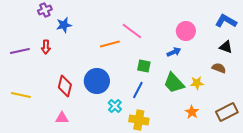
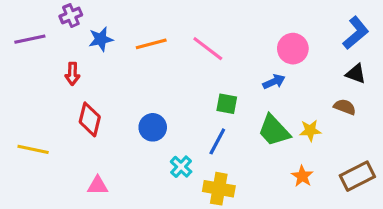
blue L-shape: (226, 21) -> (356, 33), turned 110
orange line: (110, 44) -> (151, 44), moved
purple line: (20, 51) -> (30, 39), moved
blue circle: (97, 81) -> (153, 127), size x0.7
red diamond: (65, 86) -> (90, 119), moved

